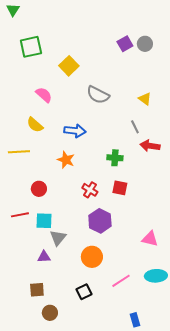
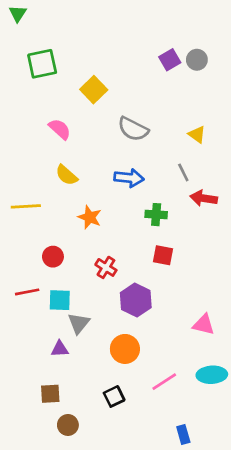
yellow semicircle: (35, 125) -> (67, 175), moved
blue arrow: (75, 131) -> (129, 178), moved
red cross: (90, 190) -> (106, 267), moved

